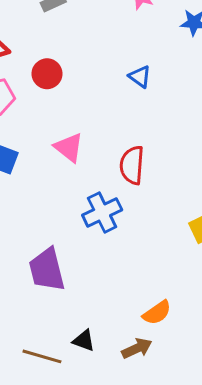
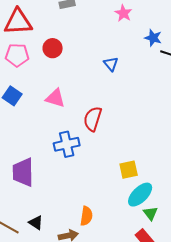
pink triangle: (69, 147) -> (55, 98), turned -35
orange semicircle: (157, 313) -> (86, 216), turned -60

